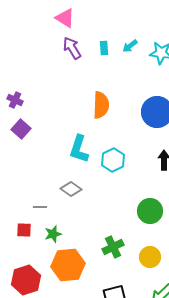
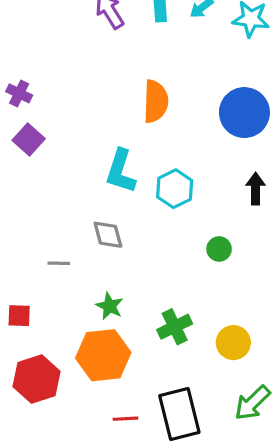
gray diamond: (71, 189) -> (108, 235), turned 40
green circle: (150, 211) -> (219, 249), moved, size x0.6
red square: (24, 230) -> (19, 316), moved
green star: (53, 234) -> (110, 306), moved, turned -30

